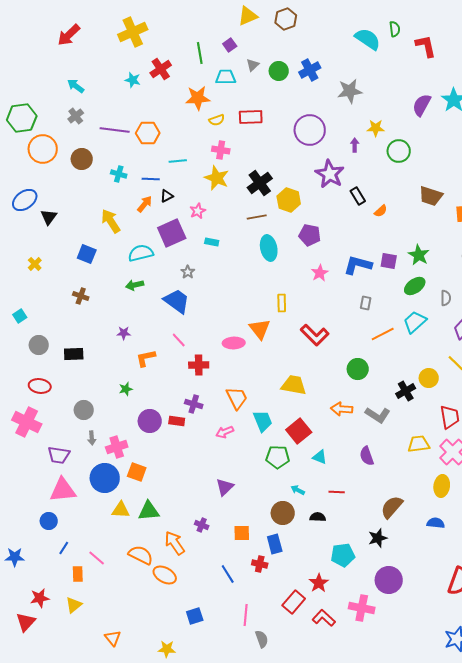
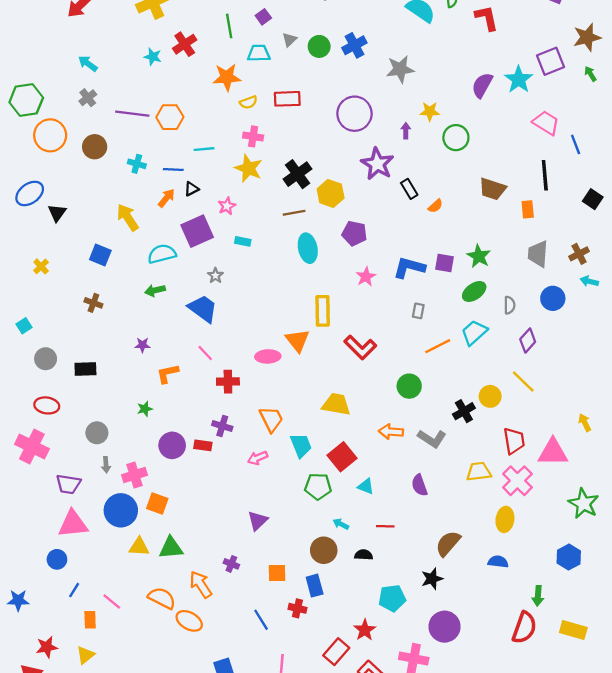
yellow rectangle: (282, 303) -> (323, 311), size x1.5

